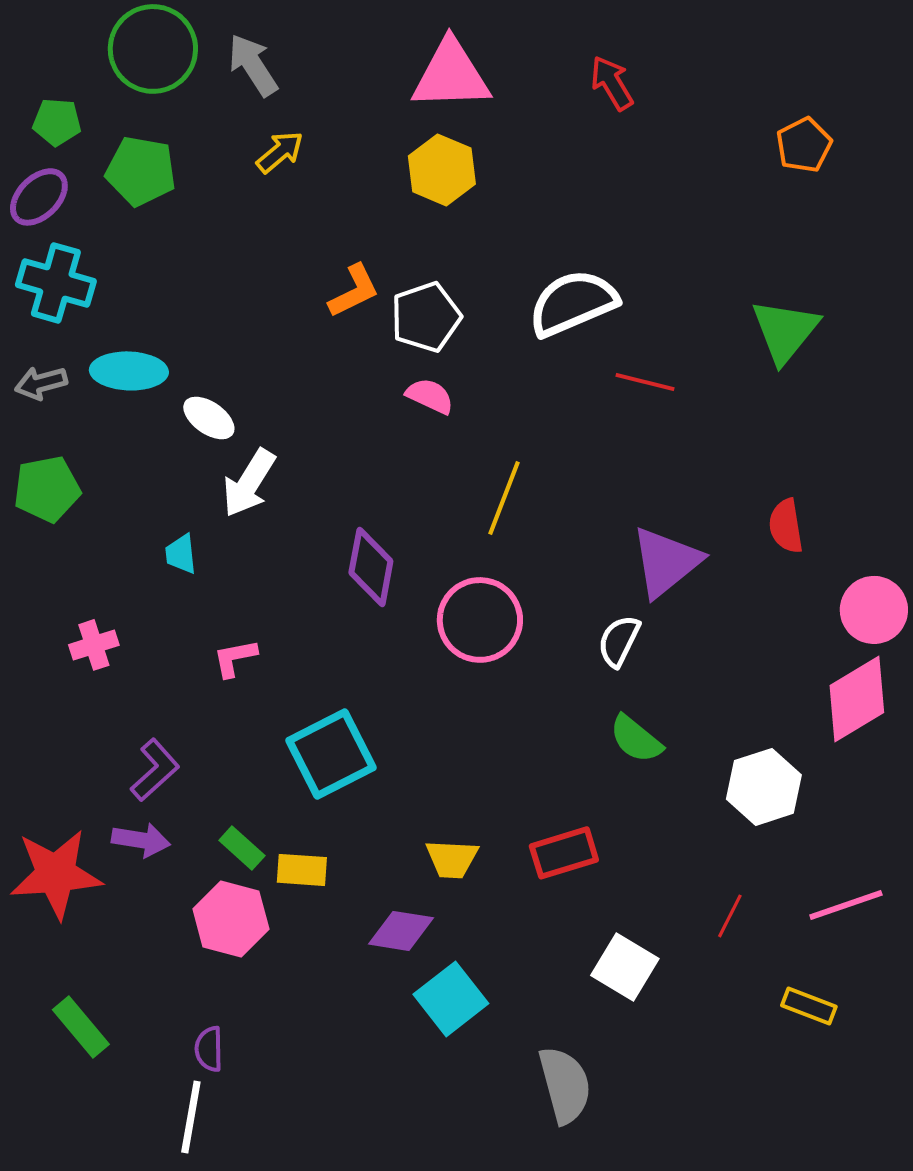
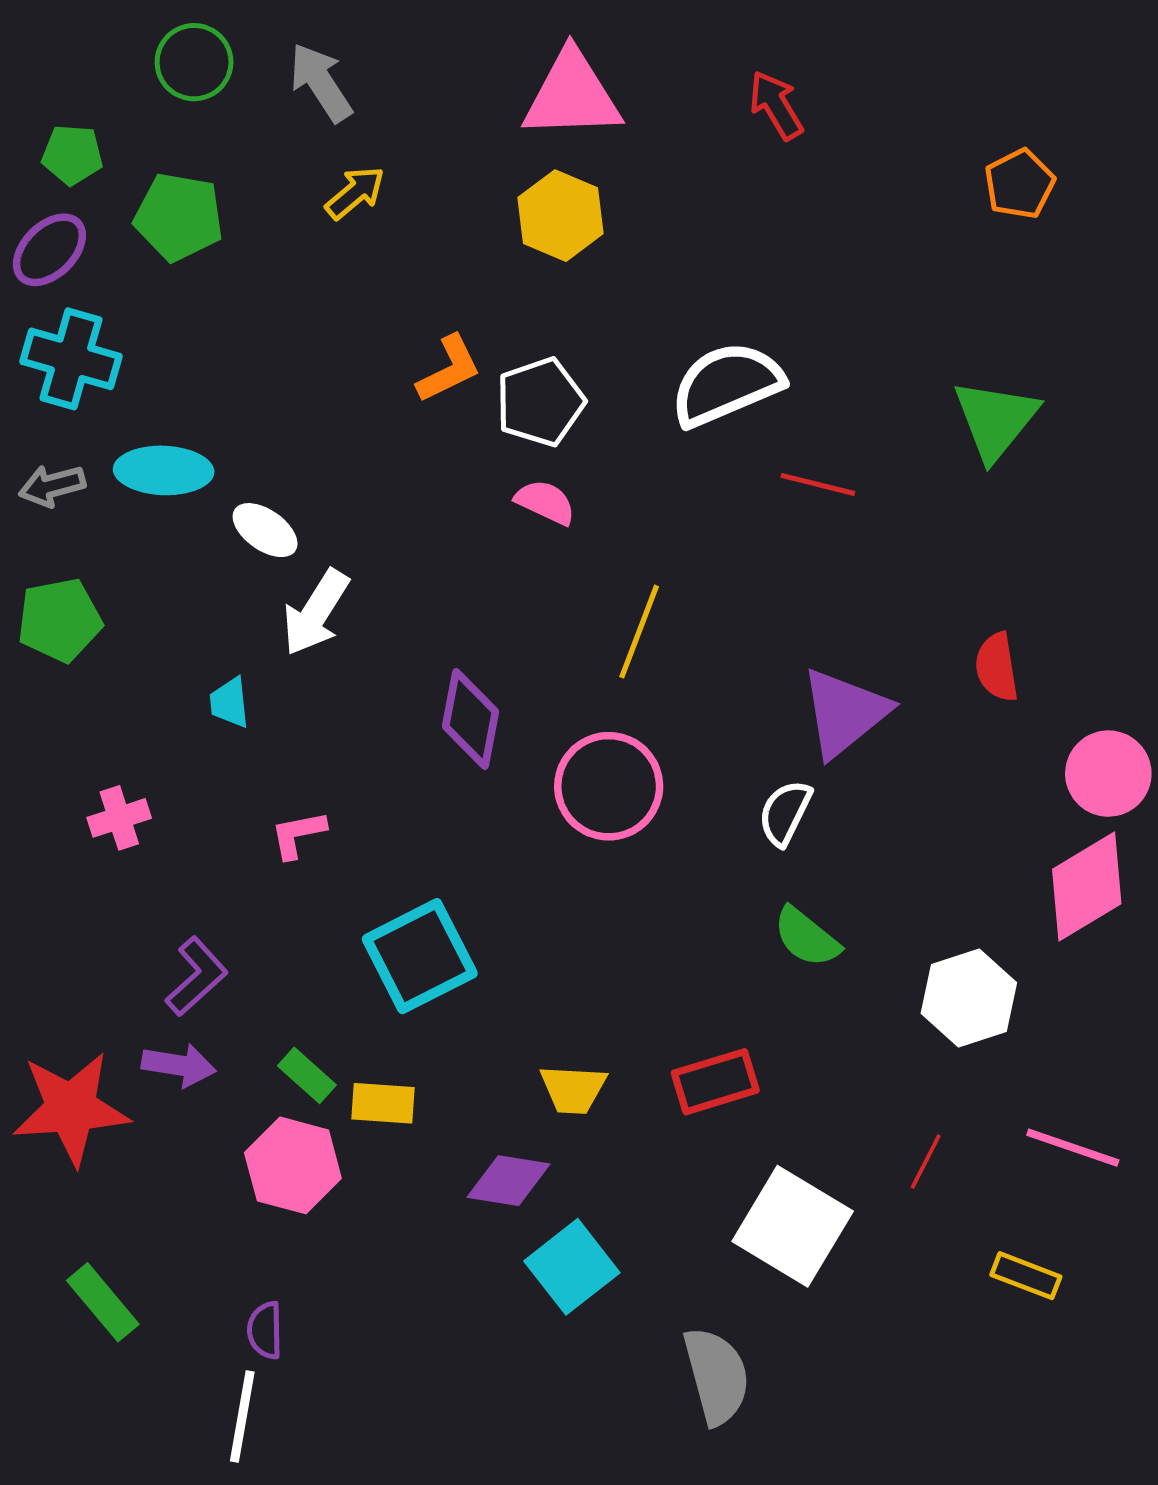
green circle: (153, 49) -> (194, 62), size x0.7
pink line: (846, 905) -> (1073, 1148), turned 38
white square: (625, 967) -> (793, 1226), size x1.4

